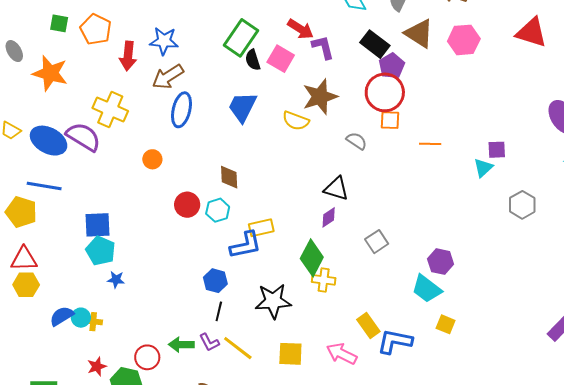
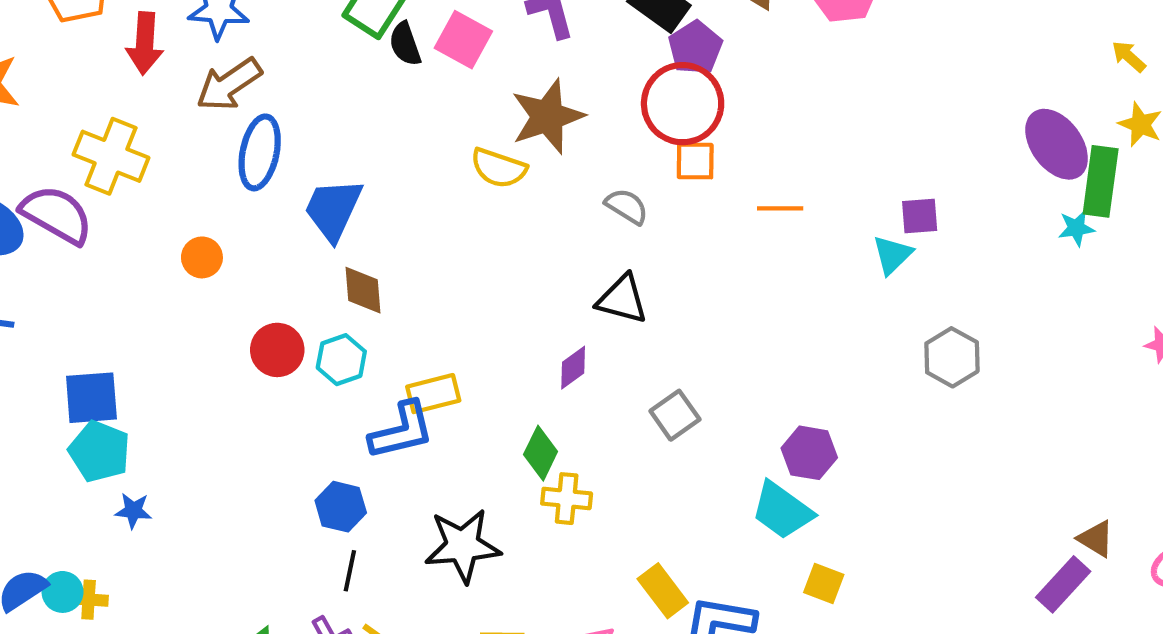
blue trapezoid: (242, 107) -> (333, 209), moved
black triangle: (336, 189) -> (622, 299), moved
gray hexagon: (522, 205) -> (952, 357), moved
green diamond: (312, 258) -> (541, 453), size x0.7

